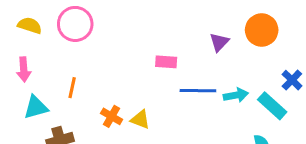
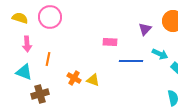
pink arrow: (24, 69) -> (27, 44), moved
cyan arrow: (236, 95) -> (160, 54), moved, turned 35
cyan triangle: (36, 107) -> (24, 72), turned 36

